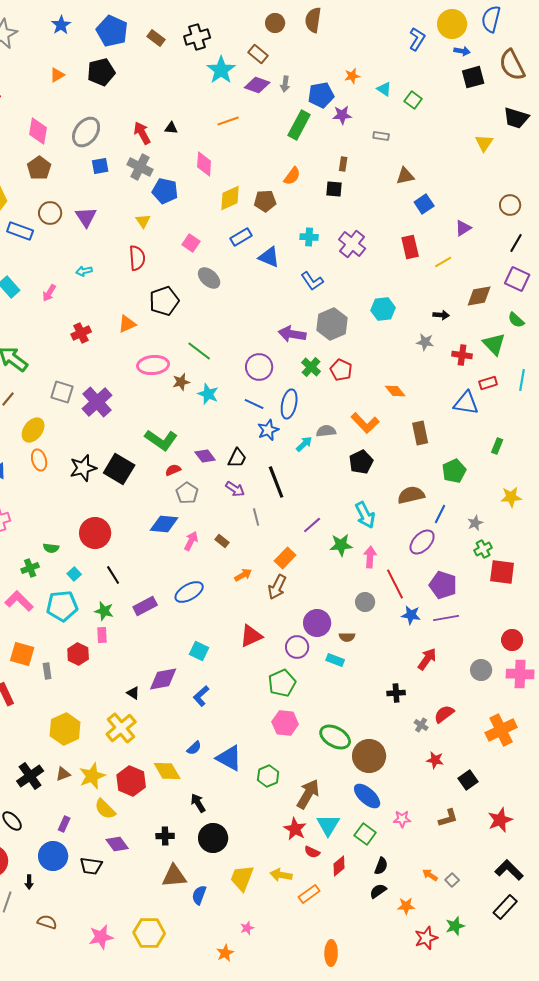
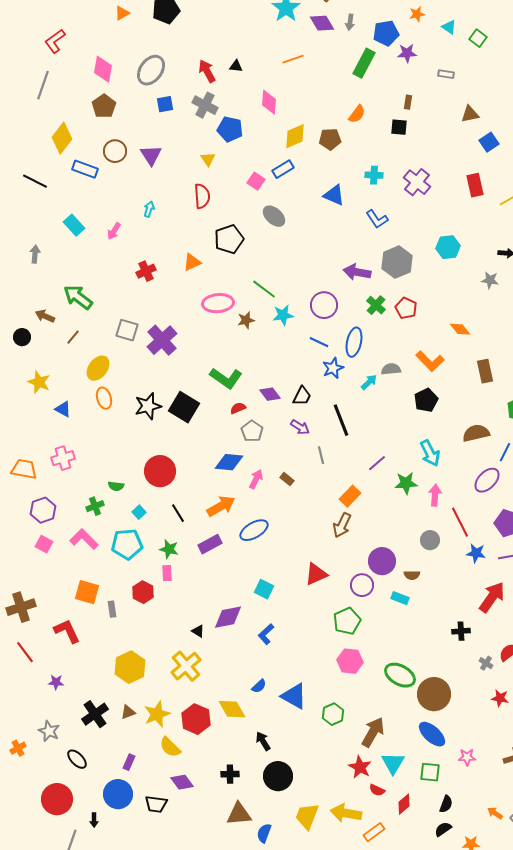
purple diamond: (257, 85) -> (322, 23), turned 40
blue rectangle: (241, 237) -> (283, 169), moved
cyan arrow: (84, 271) -> (149, 209), turned 119
cyan star: (208, 394) -> (283, 315), moved, turned -30
orange arrow: (243, 575) -> (221, 506), moved, size x1.6
red arrow: (427, 659) -> (492, 597), size x1.4
green square: (365, 834) -> (430, 772), turned -30
yellow arrow: (281, 875) -> (346, 813), size x1.4

